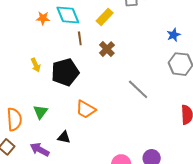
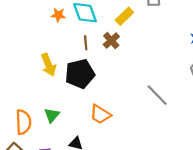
brown line: (80, 38) -> (86, 43), moved
brown cross: (107, 49) -> (111, 41), moved
yellow arrow: (36, 65) -> (49, 65), size x1.5

